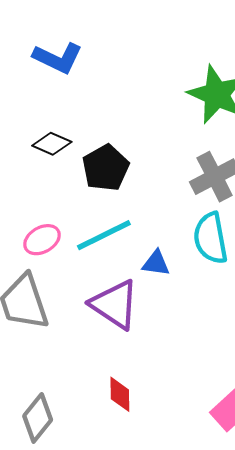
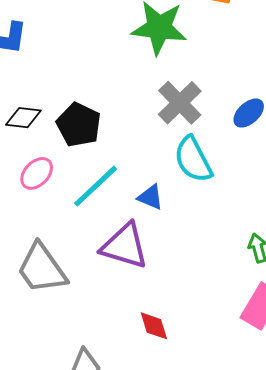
pink ellipse: (42, 240) -> (37, 173), moved
blue triangle: (156, 263) -> (151, 197), turned 32

